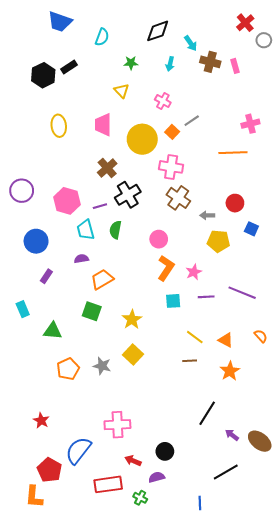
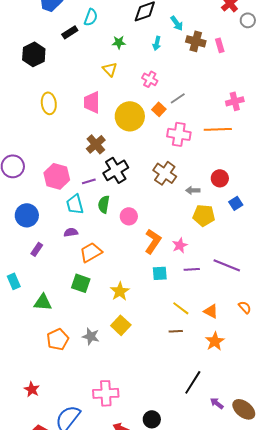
black rectangle: (69, 67) -> (70, 32), moved
pink cross: (171, 167) -> (179, 134), moved
blue square: (251, 229) -> (236, 203), turned 32
pink circle: (159, 239) -> (129, 216), moved

